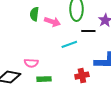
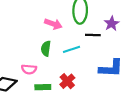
green semicircle: (34, 14) -> (46, 48), moved
red cross: (82, 76) -> (67, 81), moved, turned -32

